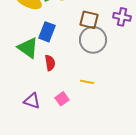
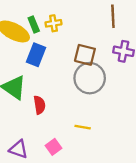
blue rectangle: (47, 32) -> (36, 55), moved

